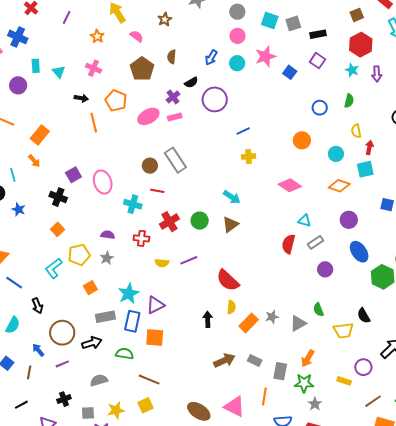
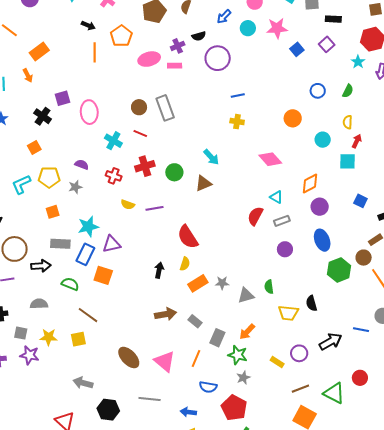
orange diamond: (339, 186) -> (310, 184), moved, turned -60

